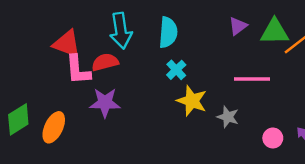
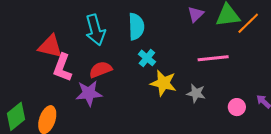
red semicircle: (105, 62) -> (101, 70), moved
pink L-shape: (78, 70) -> (62, 68), turned 32

